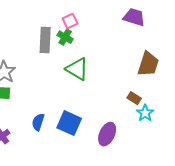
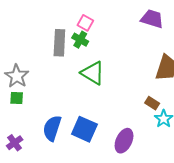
pink square: (70, 21) -> (85, 23), turned -35
blue semicircle: (38, 122) -> (52, 128), size x1.4

